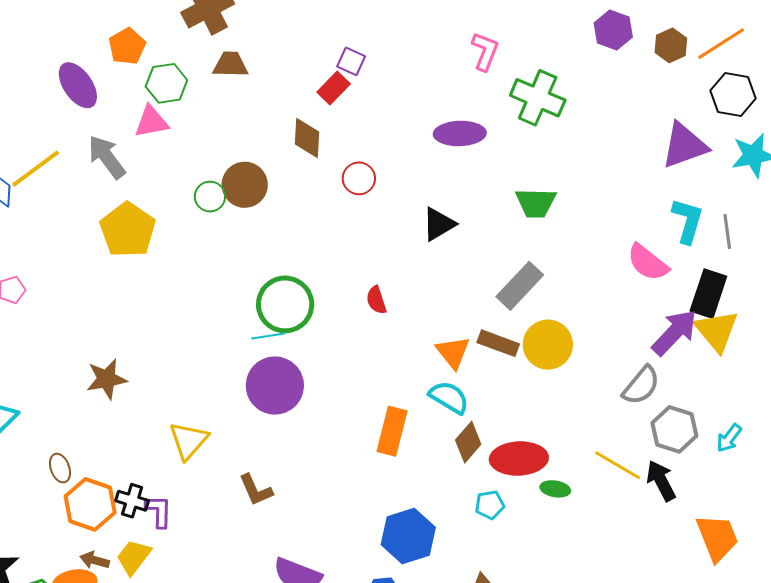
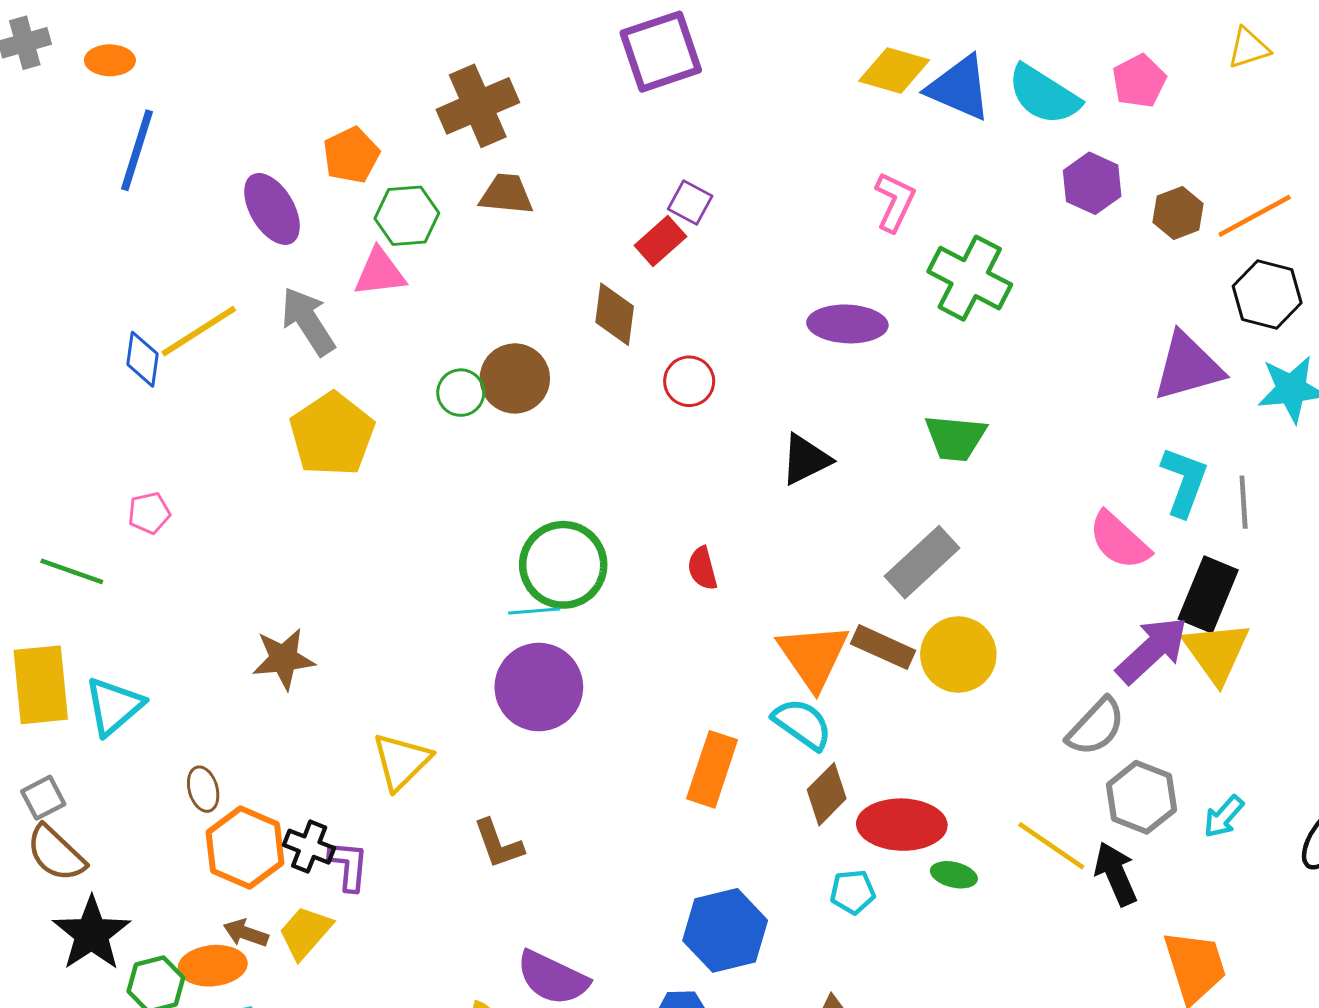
orange triangle: (453, 352) -> (813, 656), size x1.4

